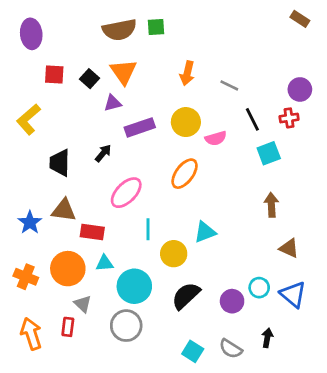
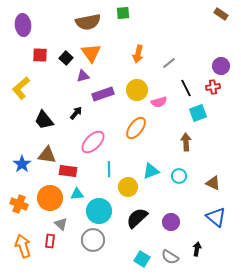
green square: (156, 27) -> (123, 13), moved
gray line: (229, 85) -> (169, 63), turned -64
black trapezoid: (60, 163) -> (44, 120), turned -40
brown arrow: (271, 205) -> (186, 142), moved
cyan circle: (259, 288) -> (179, 176), moved

